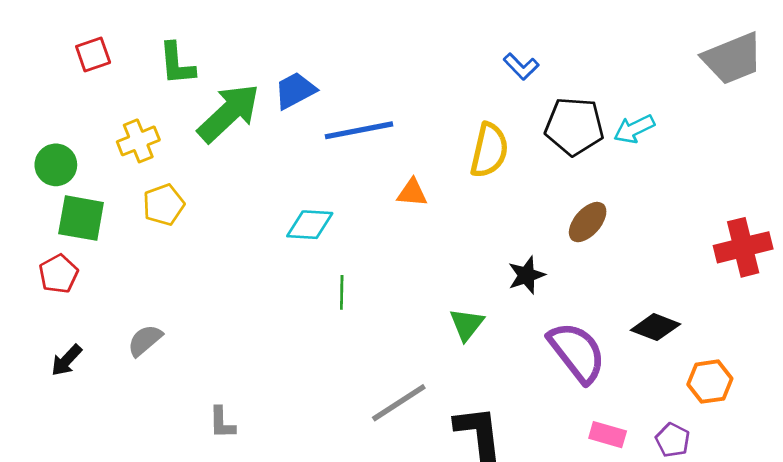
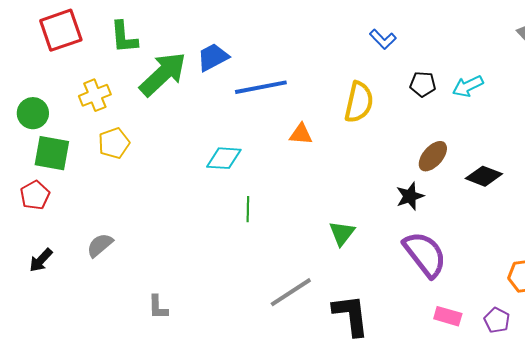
red square: (93, 55) -> (61, 30), size x1.6
black pentagon: (574, 126) -> (423, 84), size x0.6
black star: (526, 275) -> (410, 196), moved
black diamond: (655, 327) -> (484, 176), moved

